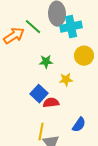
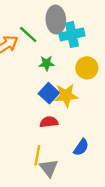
green star: (46, 62) -> (47, 63), moved
yellow star: (66, 80) -> (66, 96), size x1.5
blue square: (39, 94) -> (49, 93), moved

